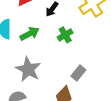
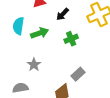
gray star: (28, 69) -> (34, 65), size x0.6

